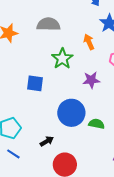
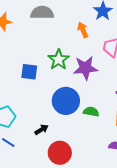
green star: (62, 59) -> (59, 60), moved
purple star: (91, 80) -> (85, 68), size x1.4

